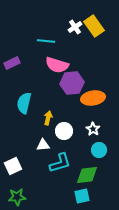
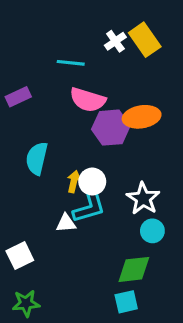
orange ellipse: (93, 98) -> (142, 117), moved
white star: (93, 129) -> (143, 199), size x1.5
white circle: (64, 131) -> (92, 182), moved
cyan L-shape: (60, 163) -> (89, 208), moved

